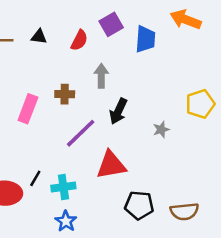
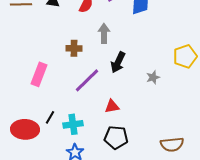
pink rectangle: (28, 109) -> (39, 74), moved
red triangle: (111, 165) -> (112, 106), size x0.6
black pentagon: (139, 205) -> (116, 137), moved

